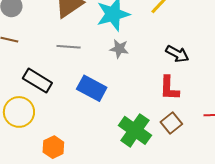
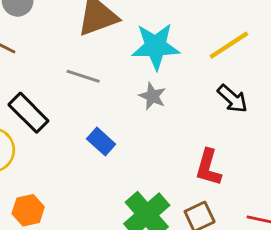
black arrow: (177, 54) -> (232, 99), moved
blue rectangle: (92, 88) -> (101, 142), size x0.7

